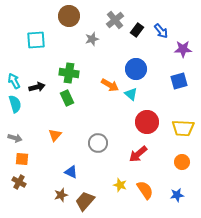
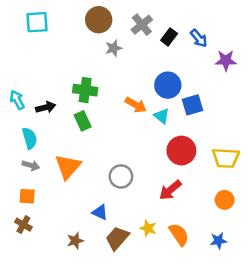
brown circle: (69, 16) -> (99, 20), moved
cyan square: (36, 40) -> (37, 22), moved
blue square: (179, 81) -> (193, 105), moved
cyan semicircle: (15, 104) -> (30, 138), moved
orange triangle: (55, 135) -> (68, 167), size x1.6
gray arrow: (15, 138) -> (31, 165), moved
blue triangle: (71, 172) -> (100, 212), moved
brown trapezoid: (85, 201) -> (117, 238), moved

